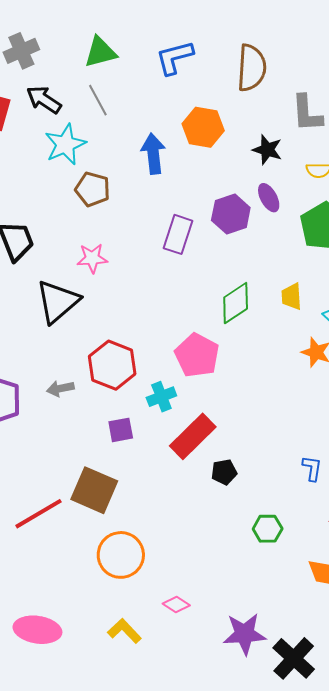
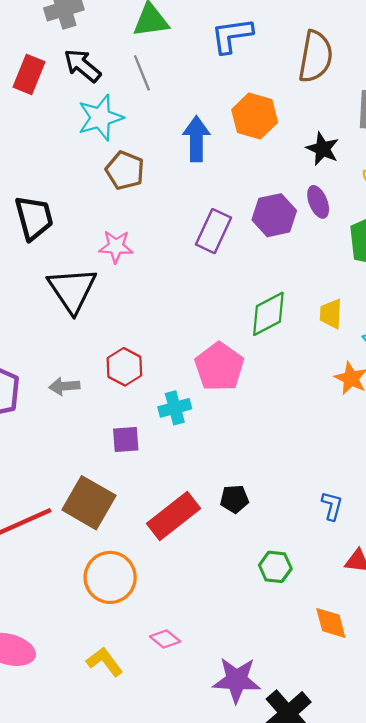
black triangle: (58, 302) -> (72, 290), turned -30
red hexagon: (112, 365) -> (124, 367), size x0.7
red rectangle: (193, 436) -> (173, 516), moved

